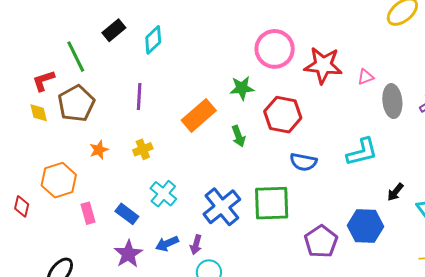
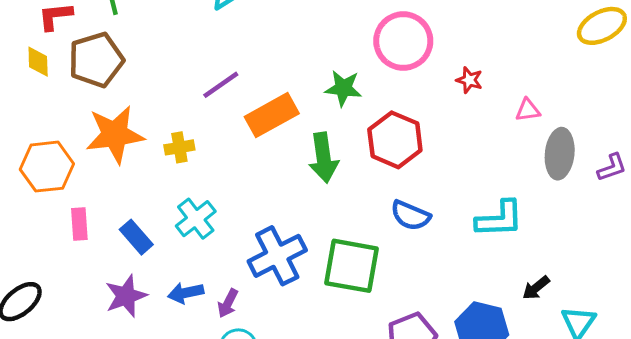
red star: (323, 65) -> (469, 80), size x0.5
purple line: (139, 96) -> (221, 85), moved, turned 40
green arrow: (238, 136) -> (323, 158), size x1.5
orange star: (99, 150) -> (115, 134), size x2.0

